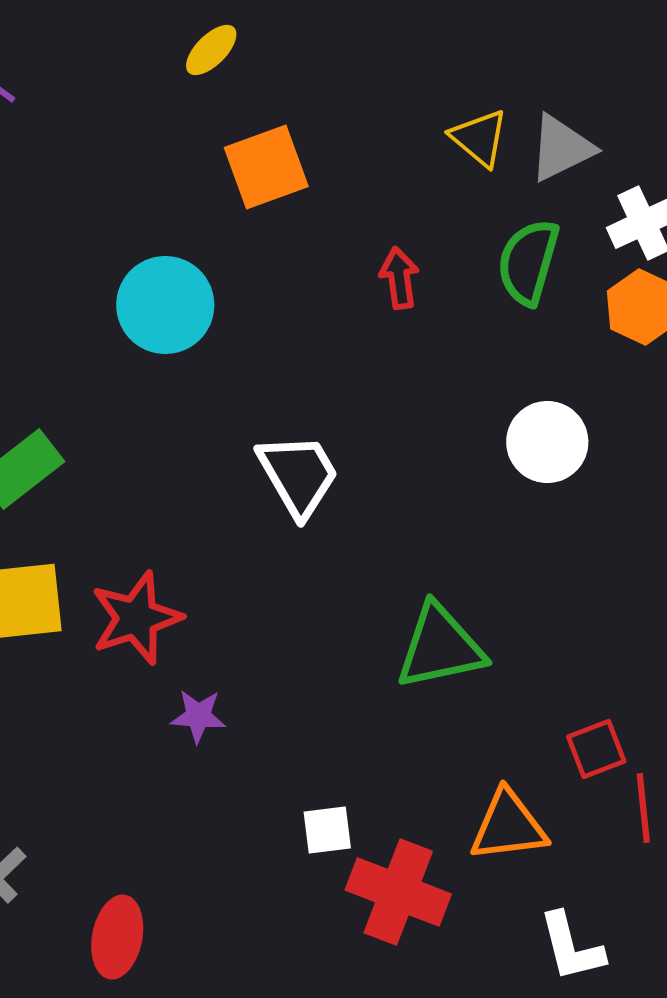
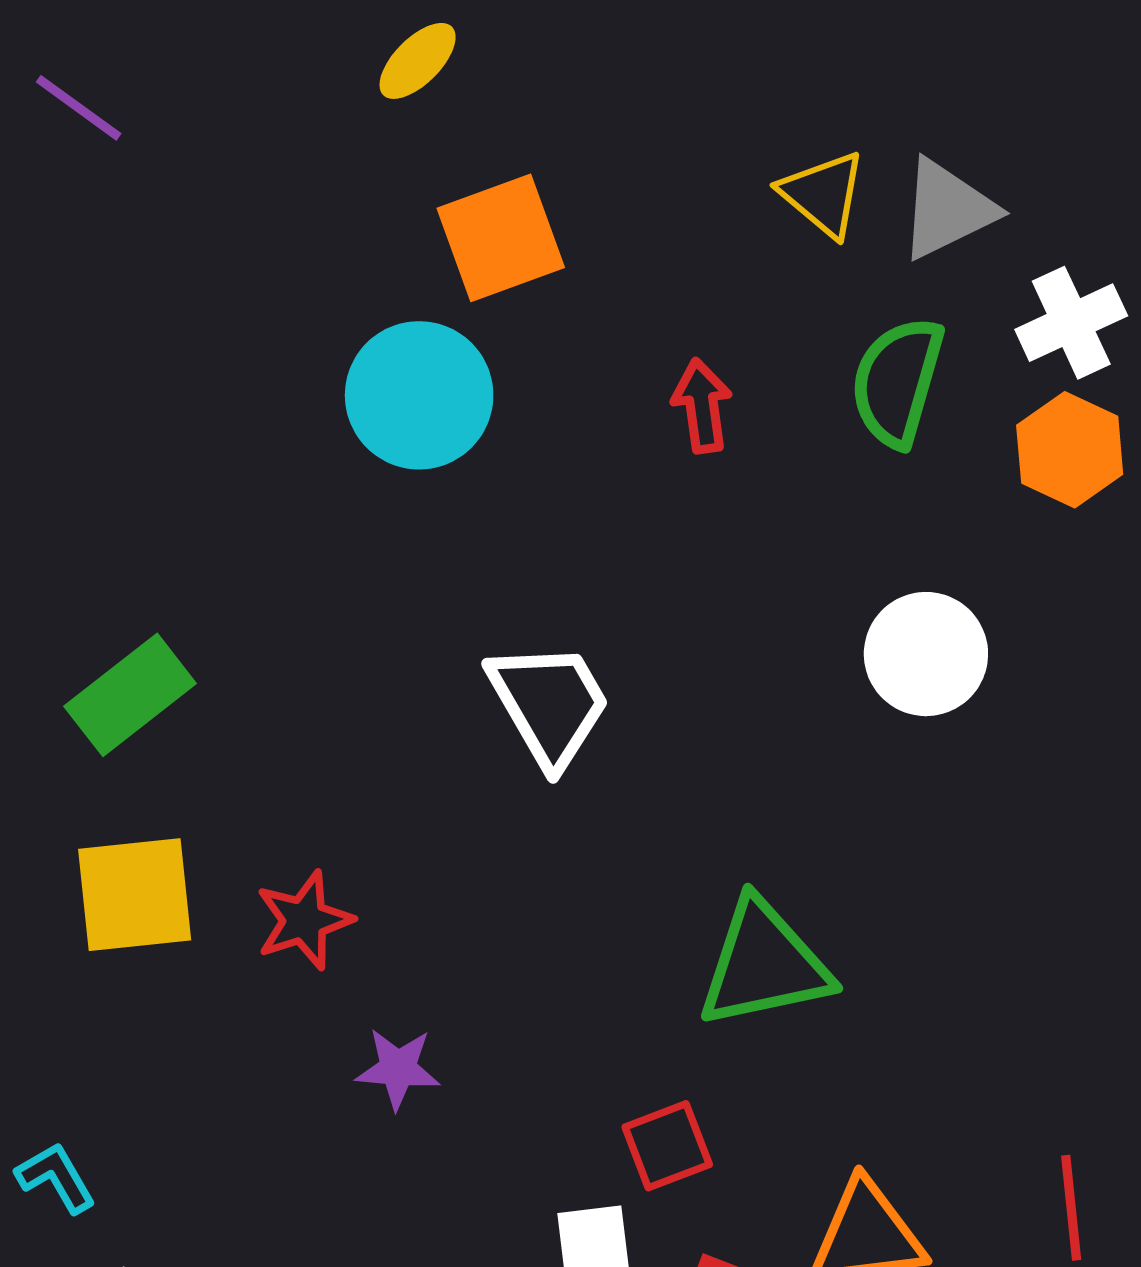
cyan circle: (165, 305) -> (419, 395), moved
red star: (136, 618) -> (304, 920), size x0.7
red square: (596, 749) -> (667, 1146), moved

